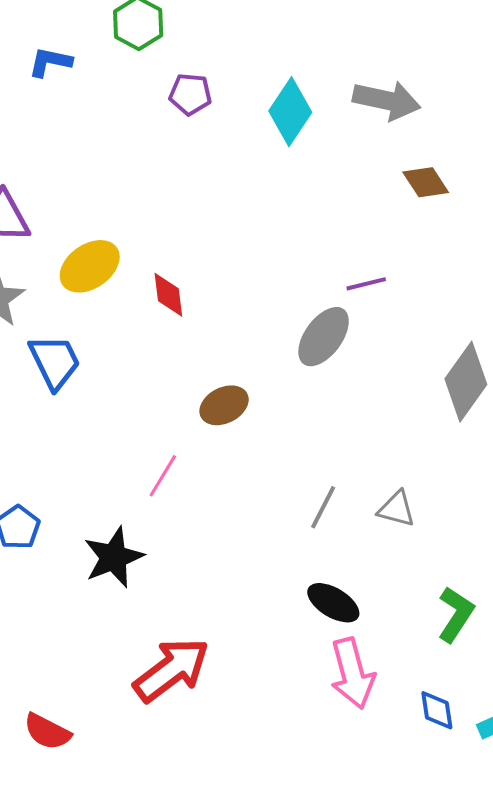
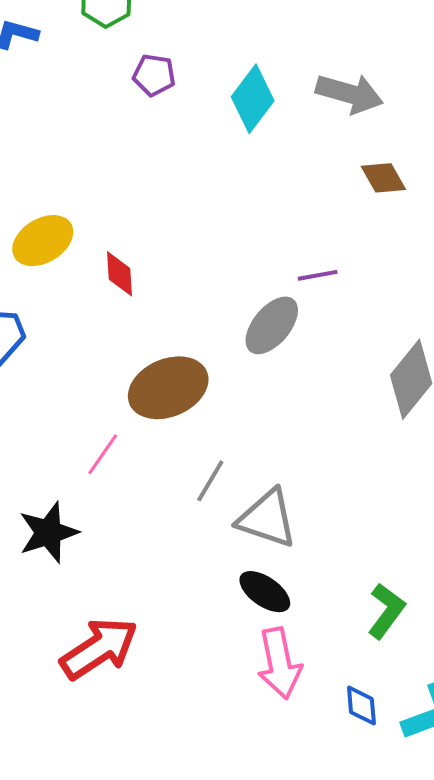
brown ellipse: (224, 405) -> (168, 388), size x1.6
gray line: (323, 507) -> (210, 481), moved
gray triangle: (397, 509) -> (267, 519), moved, size x1.6

